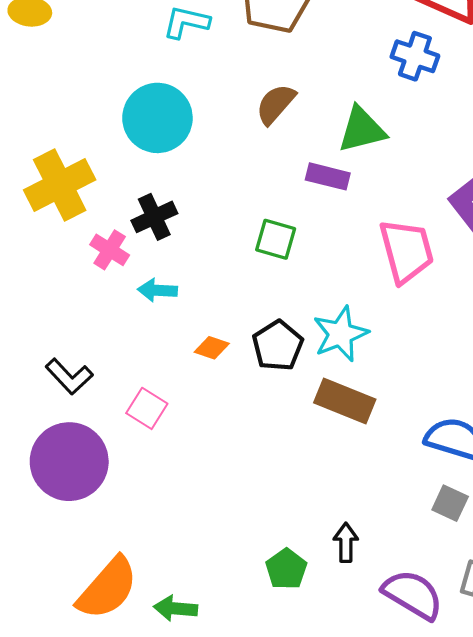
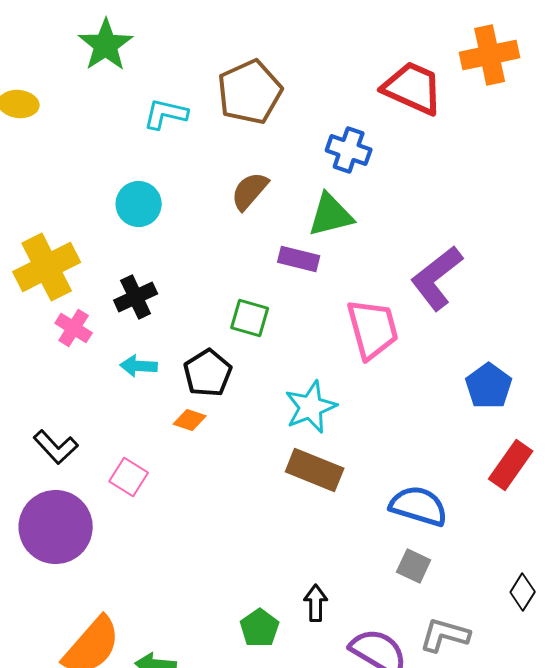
blue cross: (415, 56) -> (349, 150), moved
cyan circle: (157, 118) -> (139, 204), size x0.7
pink cross: (110, 250) -> (74, 328), moved
black pentagon: (278, 346) -> (208, 373), moved

